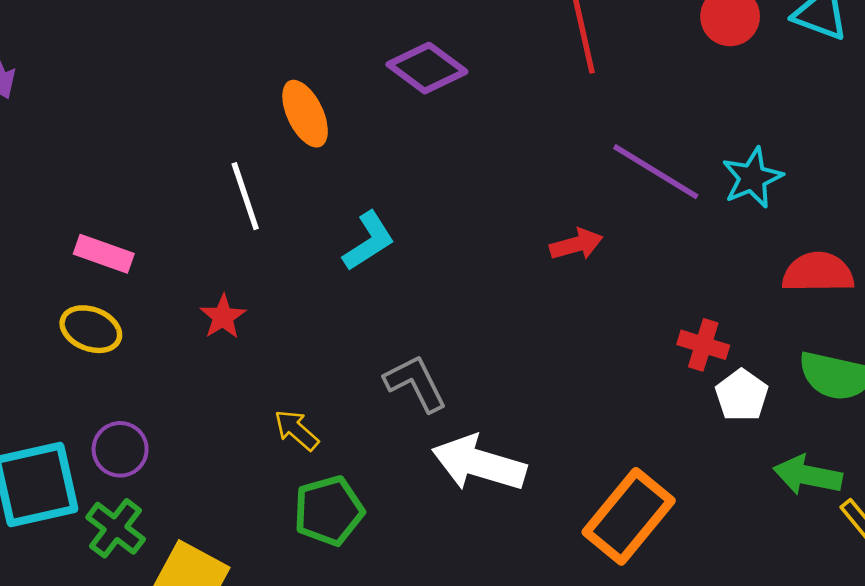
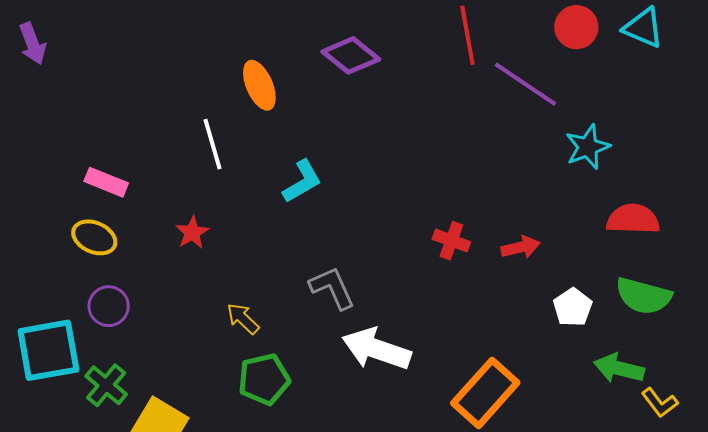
purple line: (656, 172) -> (525, 84), moved
red arrow: (576, 244) -> (521, 247), moved
red cross: (703, 345) -> (451, 241), moved
purple circle: (120, 449) -> (109, 306), moved

